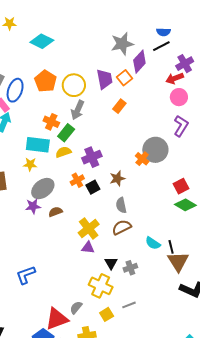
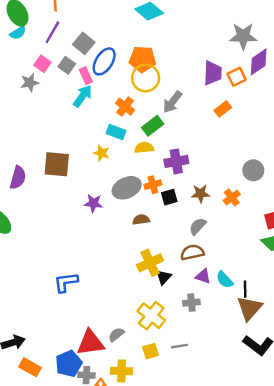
orange pentagon: (46, 81) -> (143, 59), turned 30
yellow circle: (74, 85) -> (146, 78), moved
orange cross: (51, 122) -> (125, 107), moved
cyan rectangle: (38, 145) -> (116, 132), size x0.7
gray circle: (155, 150) -> (253, 170), size x0.7
orange cross: (142, 159) -> (232, 197), moved
gray ellipse: (43, 189) -> (127, 188), moved
gray semicircle: (121, 205) -> (198, 226), turned 42
brown semicircle: (55, 212) -> (141, 220), moved
yellow cross: (89, 228) -> (150, 263), moved
purple triangle: (88, 248) -> (203, 276), moved
black triangle: (111, 263) -> (164, 277), moved

